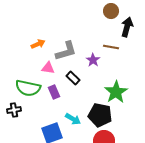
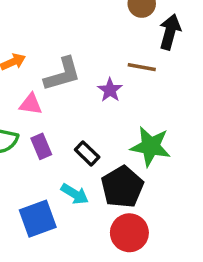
black rectangle: (73, 78) -> (87, 153), moved
green star: (116, 92) -> (151, 146), turned -30
black pentagon: (100, 115) -> (122, 187), turned 30

